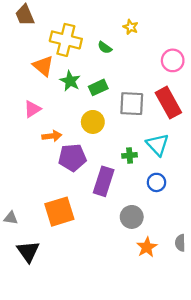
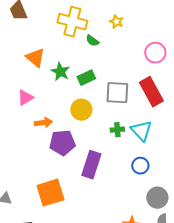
yellow cross: (66, 40) -> (72, 22), moved
green cross: (130, 155) -> (117, 130), moved
gray circle: (132, 217) -> (157, 198), moved

